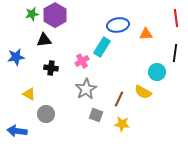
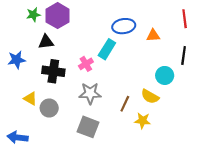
black cross: (51, 68) -> (53, 71), size x1.5
gray star: (86, 89) -> (90, 93), turned 30
gray circle: (46, 114) -> (49, 108), moved
gray square: (96, 115) -> (88, 127), moved, size x1.5
yellow star: (122, 124) -> (143, 121), moved

